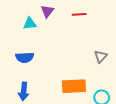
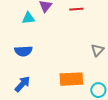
blue arrow: (24, 91) -> (22, 84), turned -144

